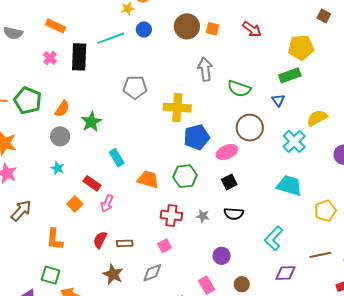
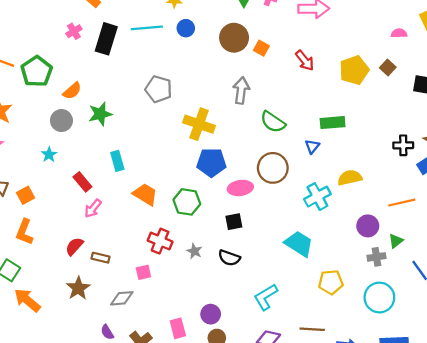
yellow pentagon: (301, 48) -> (354, 70), moved, turned -30
orange square: (75, 204) -> (26, 195), moved
purple circle: (222, 256) -> (211, 314), moved

